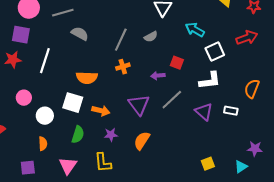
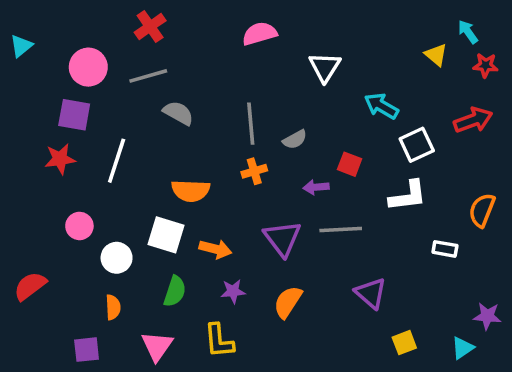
gray semicircle: (151, 37) -> (295, 139), moved
gray line: (121, 40) -> (251, 124), turned -30
gray line: (172, 100) -> (341, 230), turned 40
purple triangle: (204, 112) -> (371, 293), moved

